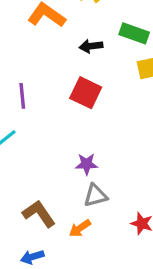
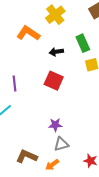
green rectangle: (134, 33) -> (83, 43), turned 48
brown L-shape: (39, 214) -> (27, 156), turned -30

